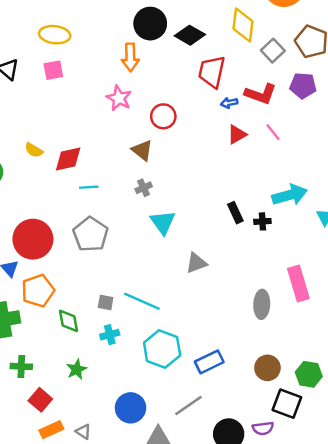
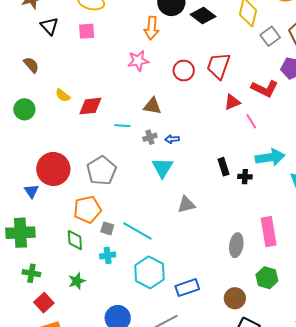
red trapezoid: (212, 72) -> (219, 66), moved
red L-shape: (261, 94) -> (265, 89), moved
pink star: (119, 98) -> (138, 61), turned 30
blue arrow: (229, 103) -> (172, 139), moved
red circle: (163, 116) -> (184, 71), moved
pink line: (273, 132) -> (251, 121), moved
brown triangle: (142, 150) -> (152, 106), turned -36
cyan line: (89, 187) -> (122, 126), moved
orange pentagon: (38, 291) -> (87, 209), moved
green hexagon: (309, 374) -> (267, 278), moved

